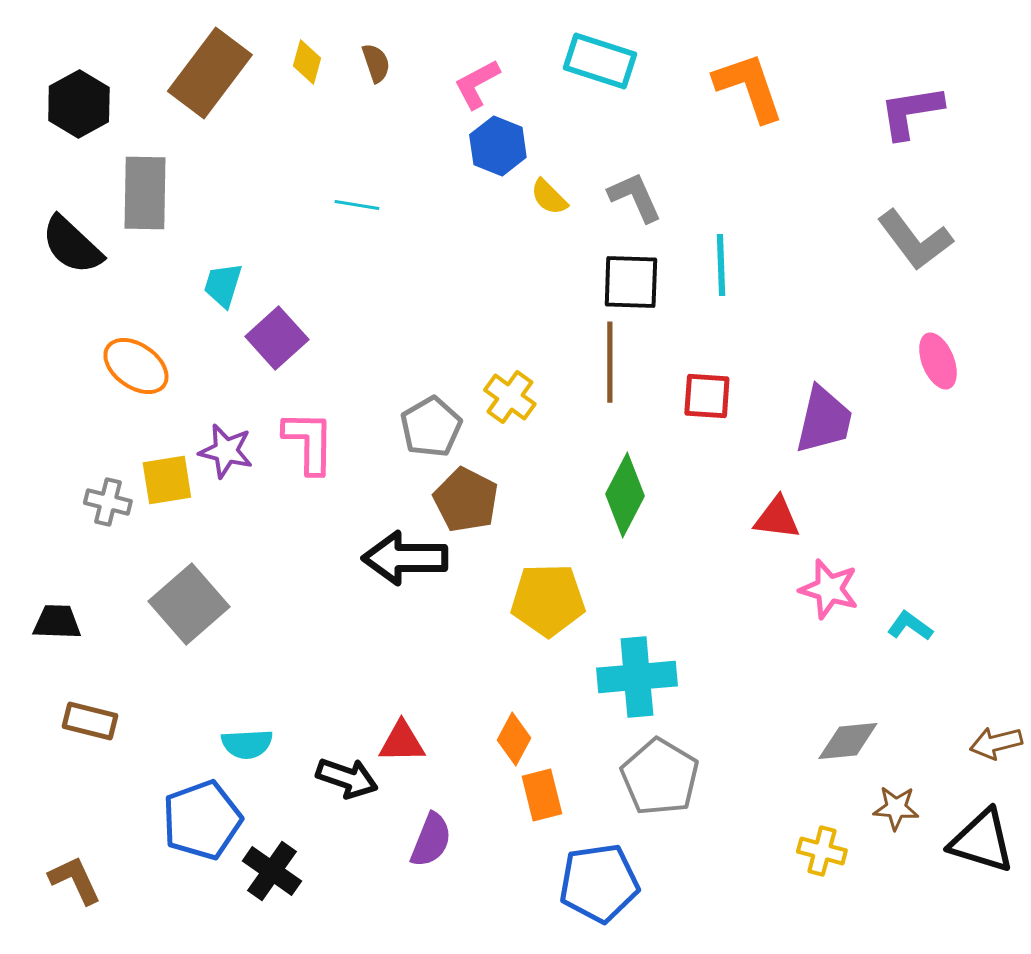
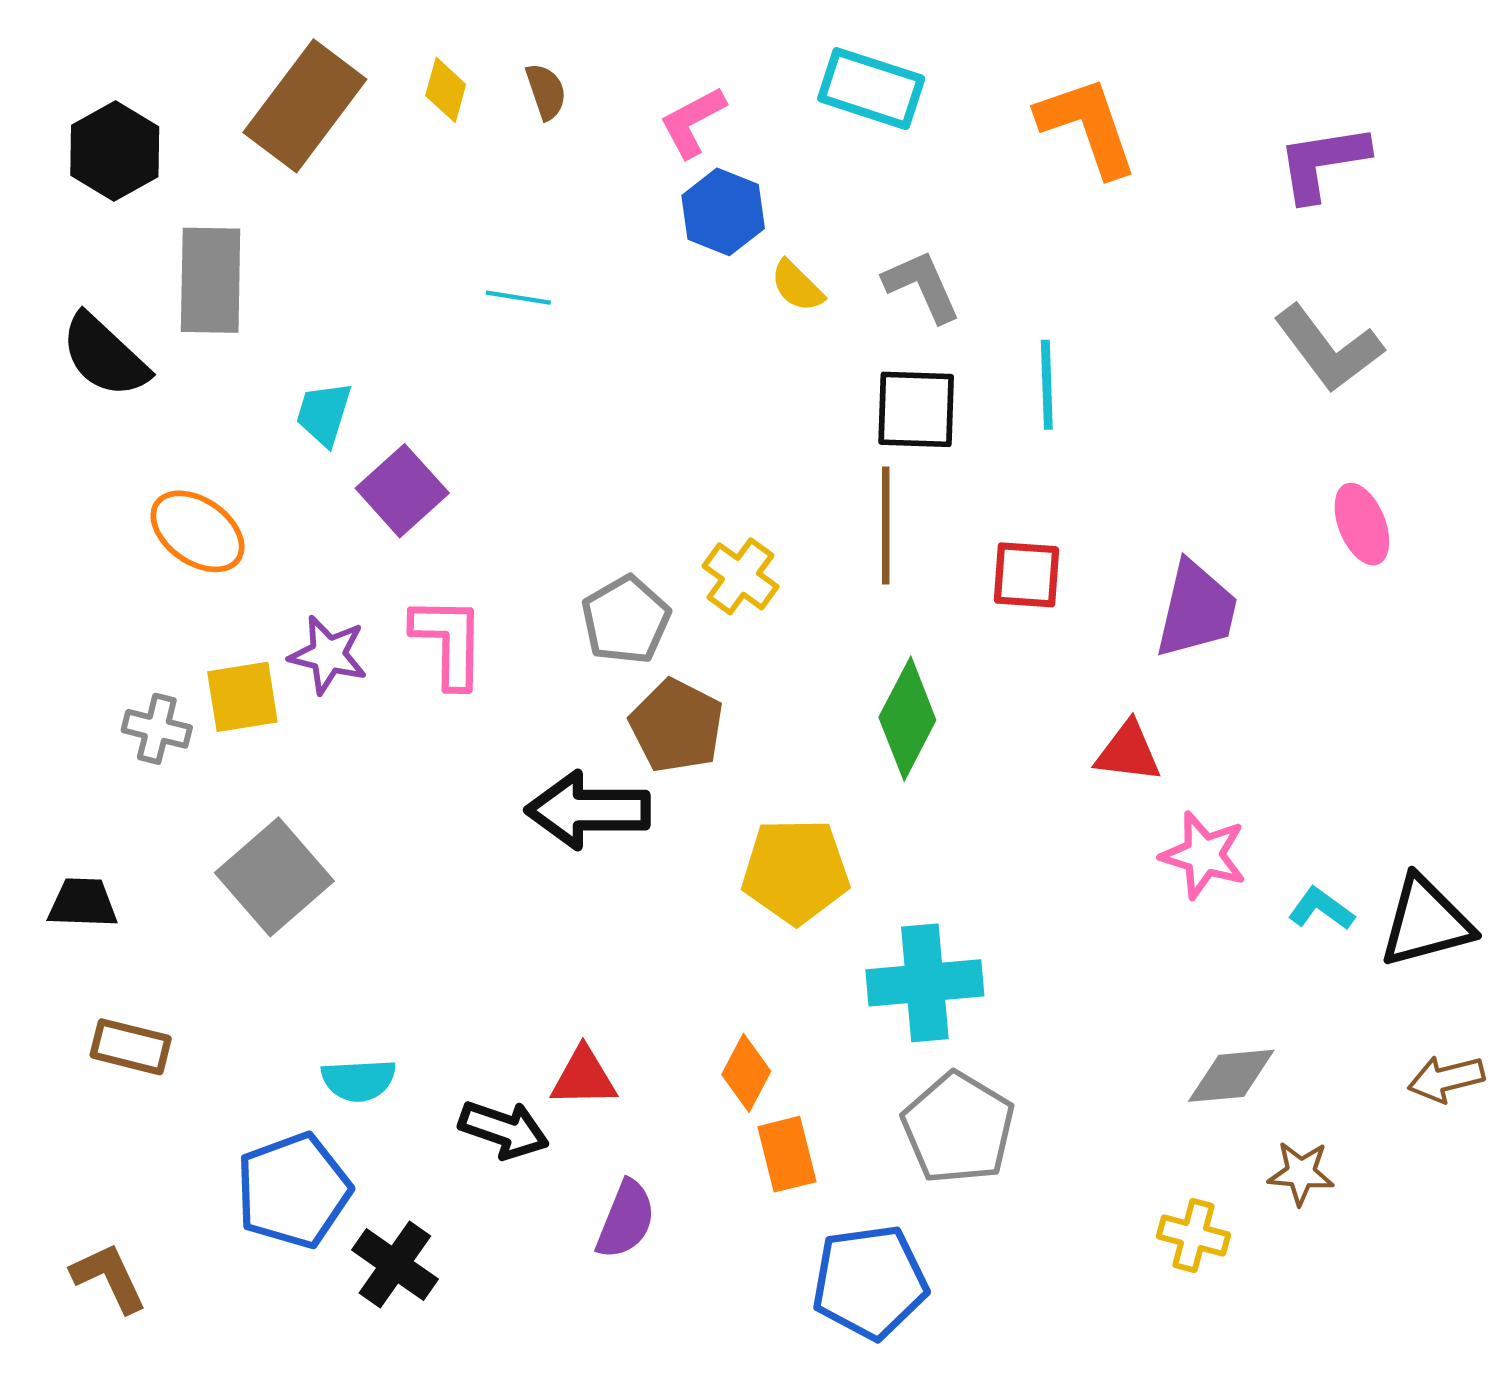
black triangle: (982, 841) -> (1426, 922), moved, turned -32

